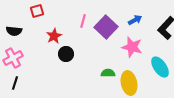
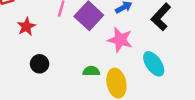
black circle: (66, 54) -> (40, 64), moved

